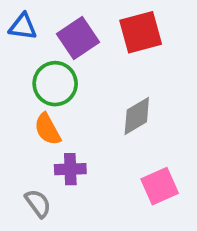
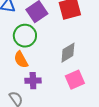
pink square: (160, 186) -> (75, 80), moved

